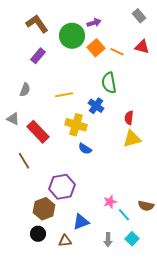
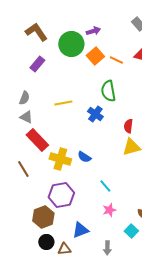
gray triangle: (13, 119) -> (26, 117), moved
yellow cross: (76, 125) -> (60, 159), moved
cyan line: (124, 215) -> (105, 186), moved
black circle: (38, 234) -> (46, 242), moved
cyan square: (132, 239) -> (131, 231), moved

